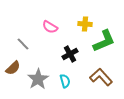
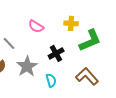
gray star: (38, 79) -> (27, 66), moved

